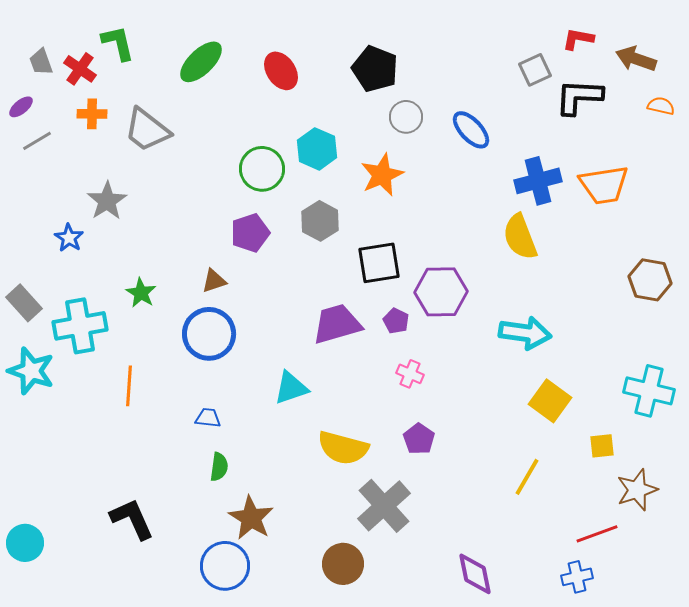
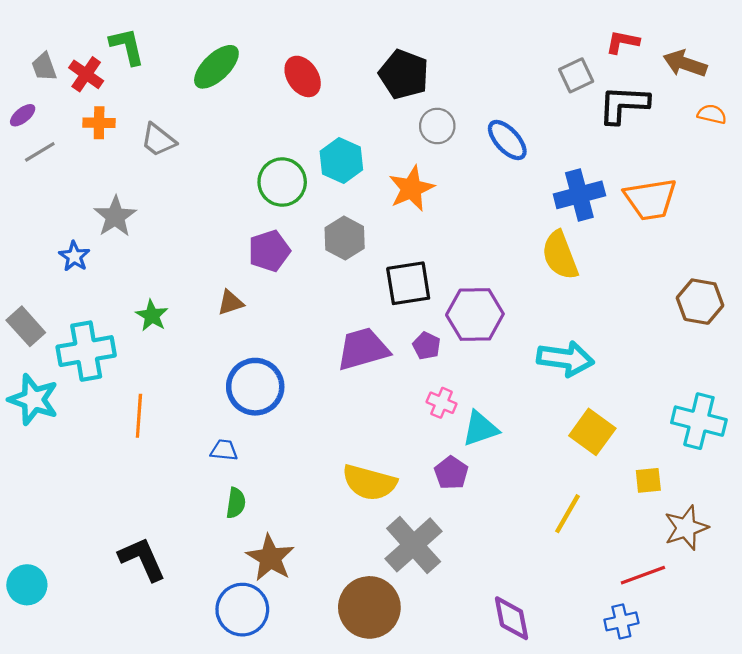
gray trapezoid: (147, 130) -> (158, 140), size x0.7
blue circle: (209, 334) -> (255, 387), moved
cyan triangle: (291, 388) -> (480, 429), moved
brown circle: (343, 564) -> (369, 607), size x1.4

